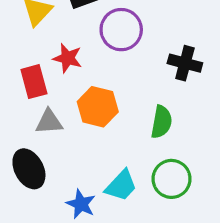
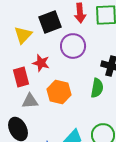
green semicircle: (161, 122) -> (97, 88), moved

